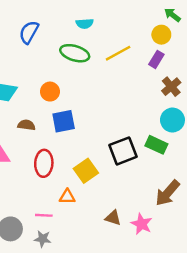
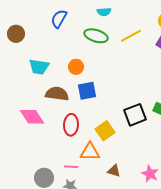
brown semicircle: (26, 125) -> (57, 94), size x1.6
orange triangle: (67, 197) -> (90, 152), size x1.5
brown triangle: (113, 218) -> (114, 171), moved

